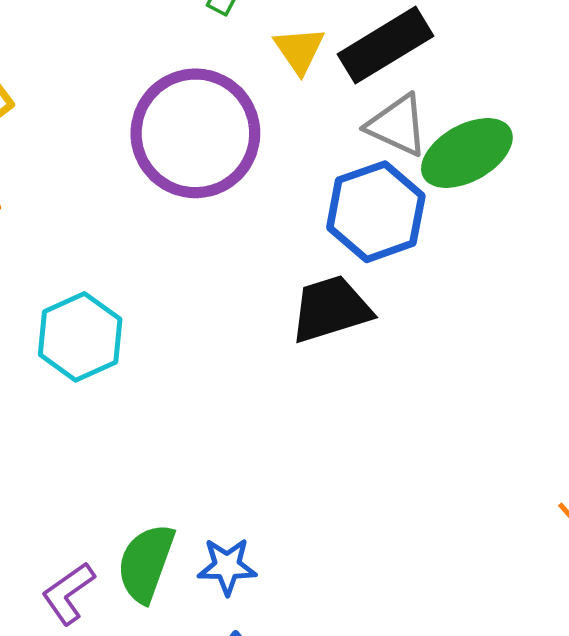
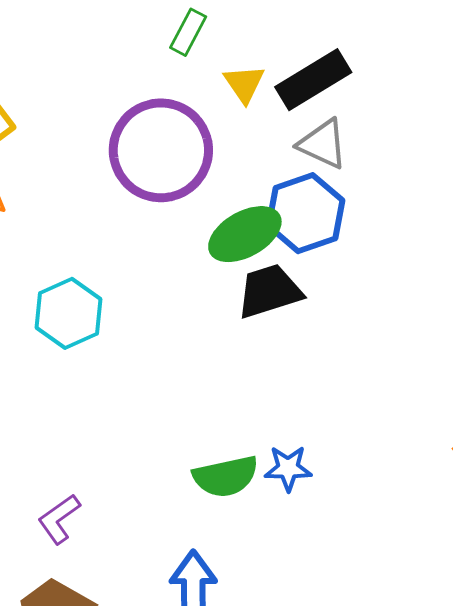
green ellipse: (467, 153) -> (245, 234), moved
green semicircle: (146, 563) -> (226, 476), moved, turned -122
blue star: (227, 566) -> (288, 468), moved

